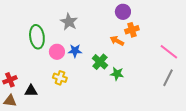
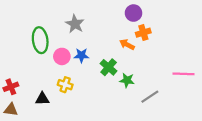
pink line: (169, 52) -> (183, 74), moved, turned -36
gray line: (168, 78) -> (150, 97), moved, turned 30
black triangle: (31, 91) -> (42, 99), moved

